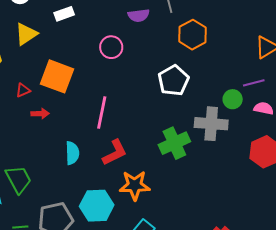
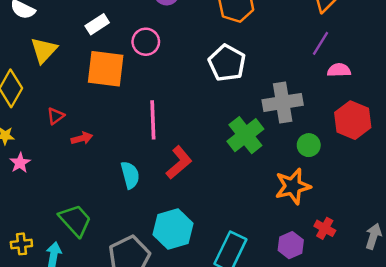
white rectangle: (64, 14) -> (97, 24), moved
orange square: (57, 76) -> (106, 69), moved
purple line: (254, 83) -> (321, 43), turned -30
green circle: (233, 99) -> (309, 145), moved
orange star: (135, 185) -> (293, 186), moved

